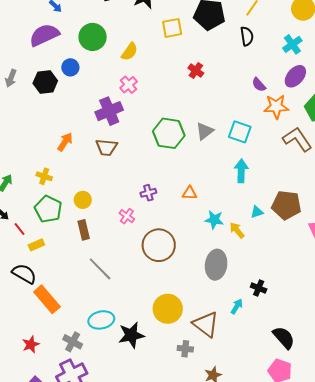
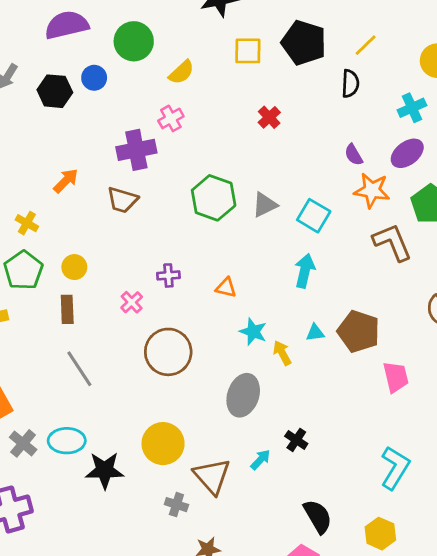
gray cross: (73, 342) -> (23, 443), moved

